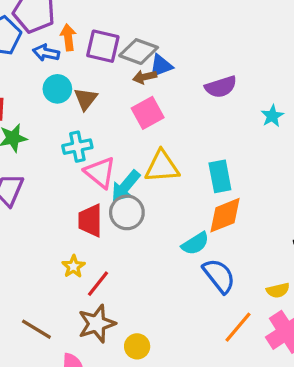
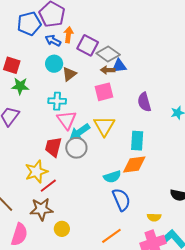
purple semicircle: (221, 87) -> (144, 102), moved, turned 78
yellow triangle: (162, 167) -> (104, 126), turned 50
yellow star: (73, 266) -> (36, 172), size x1.6
orange line: (238, 327) -> (111, 236), moved

